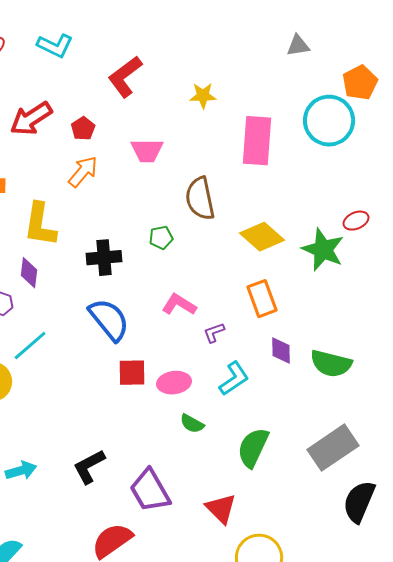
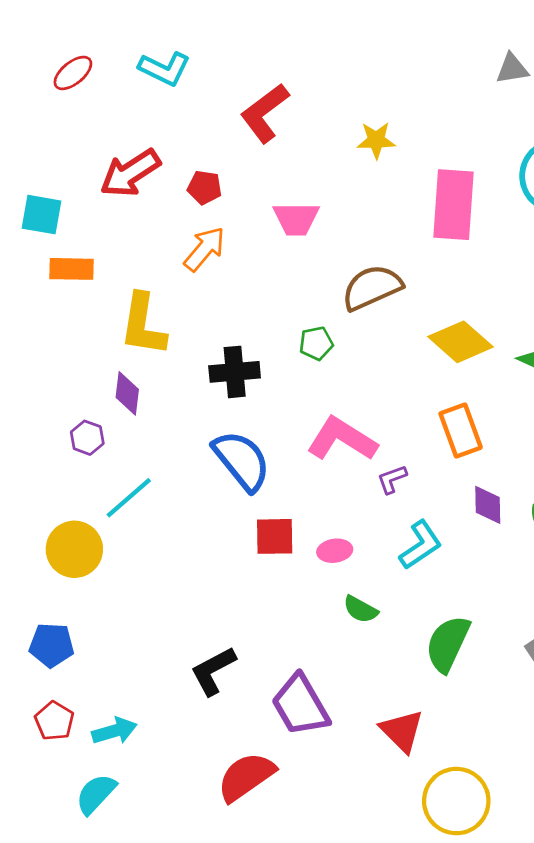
red pentagon: (83, 129) -> (205, 187), turned -30
brown semicircle: (200, 199) -> (372, 288), turned 78
pink L-shape: (179, 305) -> (342, 439), size x1.4
pink ellipse: (174, 383) -> (335, 551), size x0.7
cyan arrow: (21, 471) -> (114, 731), moved

